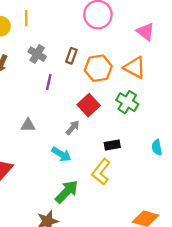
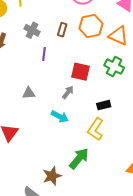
orange hexagon: (98, 68) -> (91, 26), moved
red square: (89, 105) -> (80, 72), turned -30
green arrow: (67, 192) -> (79, 158), moved

